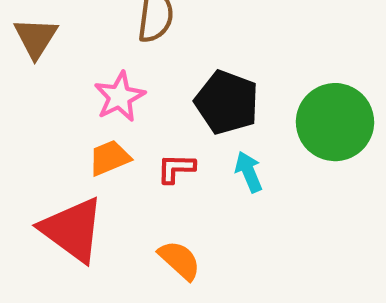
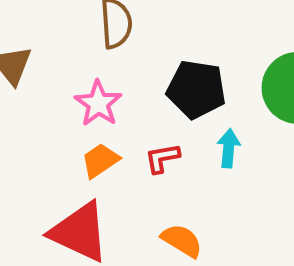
cyan arrow: (249, 172) -> (229, 148), turned 39

